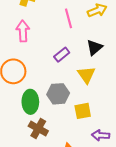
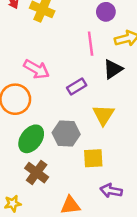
pink arrow: (23, 31) -> (37, 69), moved, turned 115
black triangle: (94, 48) -> (113, 69), moved
green ellipse: (30, 102) -> (31, 139), turned 30

